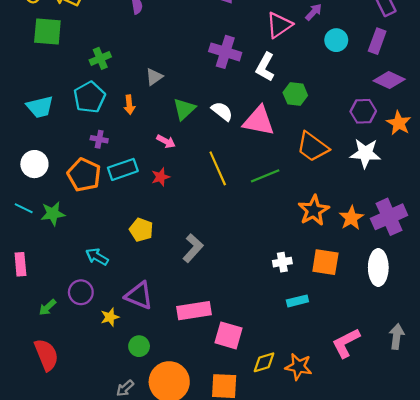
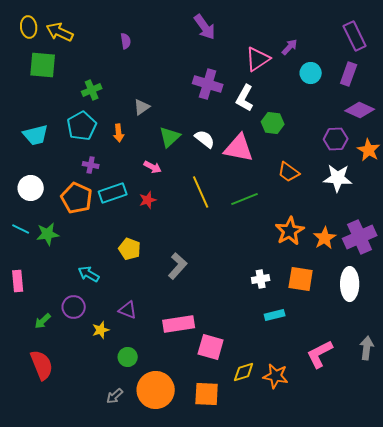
orange trapezoid: (313, 147) -> (289, 172), size x0.7
purple triangle: (139, 296) -> (128, 310), size x0.7

